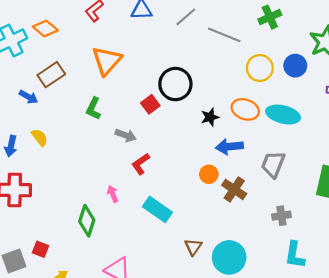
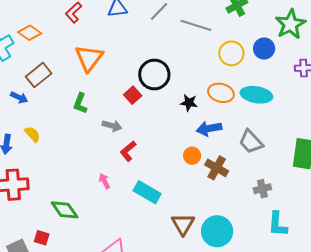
black star: (210, 117) -> (189, 103), turned 30
gray trapezoid: (273, 164) -> (251, 142), turned -60
green diamond: (87, 221) -> (65, 210), moved, turned -48
brown triangle: (193, 247) -> (183, 224), size x1.4

